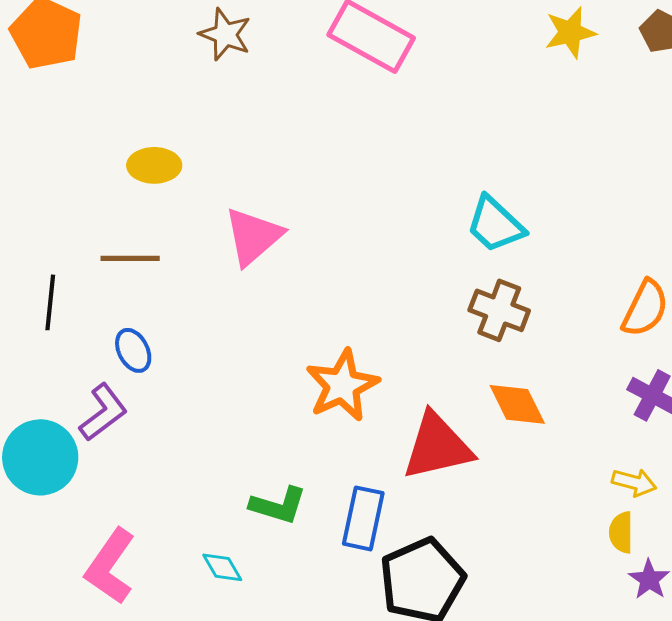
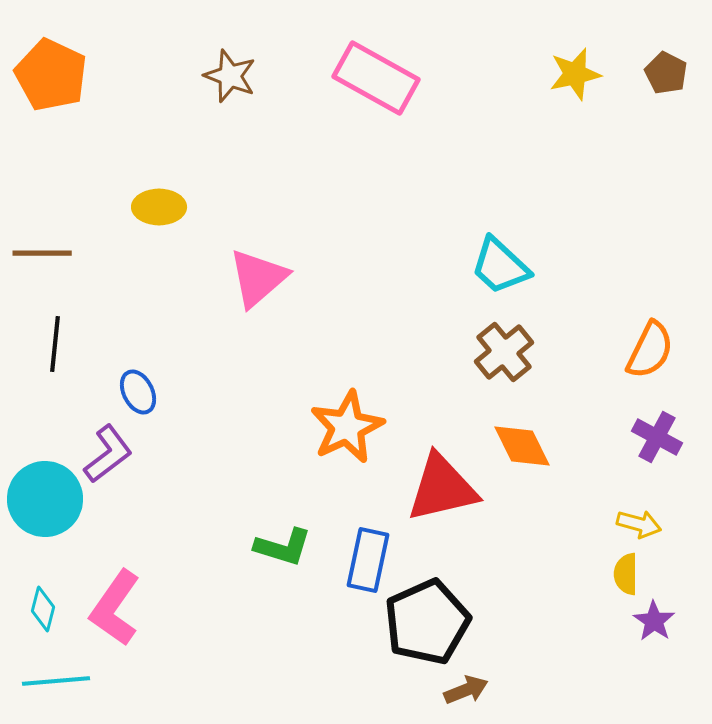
brown line: (130, 258) -> (42, 253), moved
brown cross: (499, 310) -> (504, 352), turned 30
cyan diamond: (222, 567) -> (43, 609), moved, turned 45

